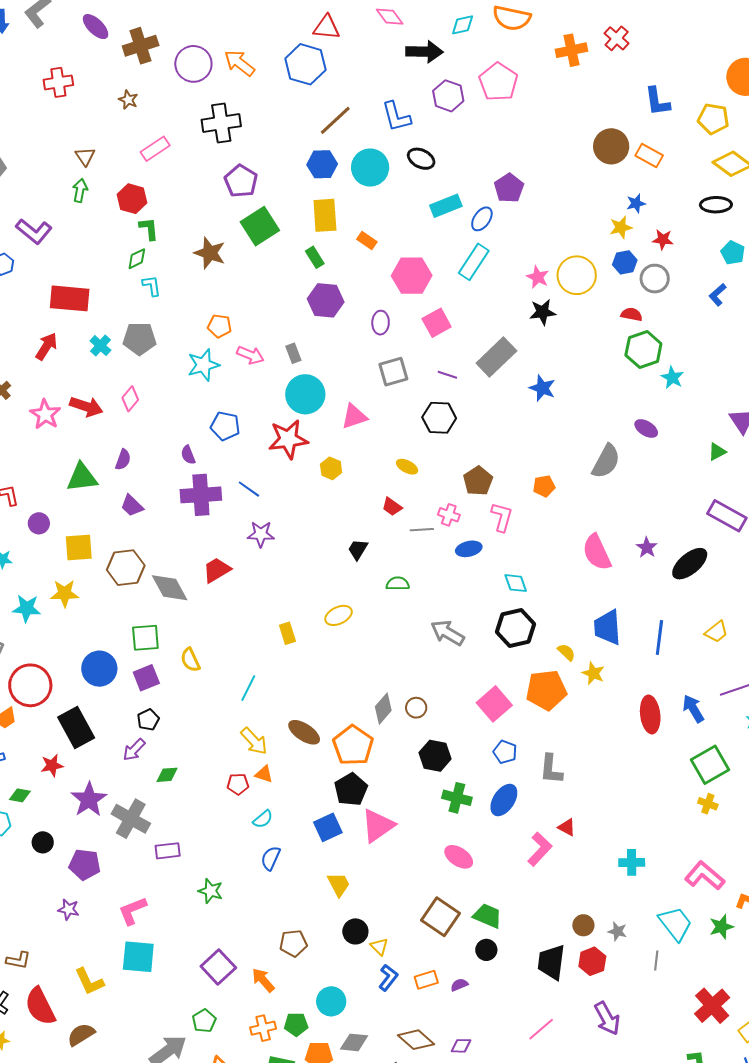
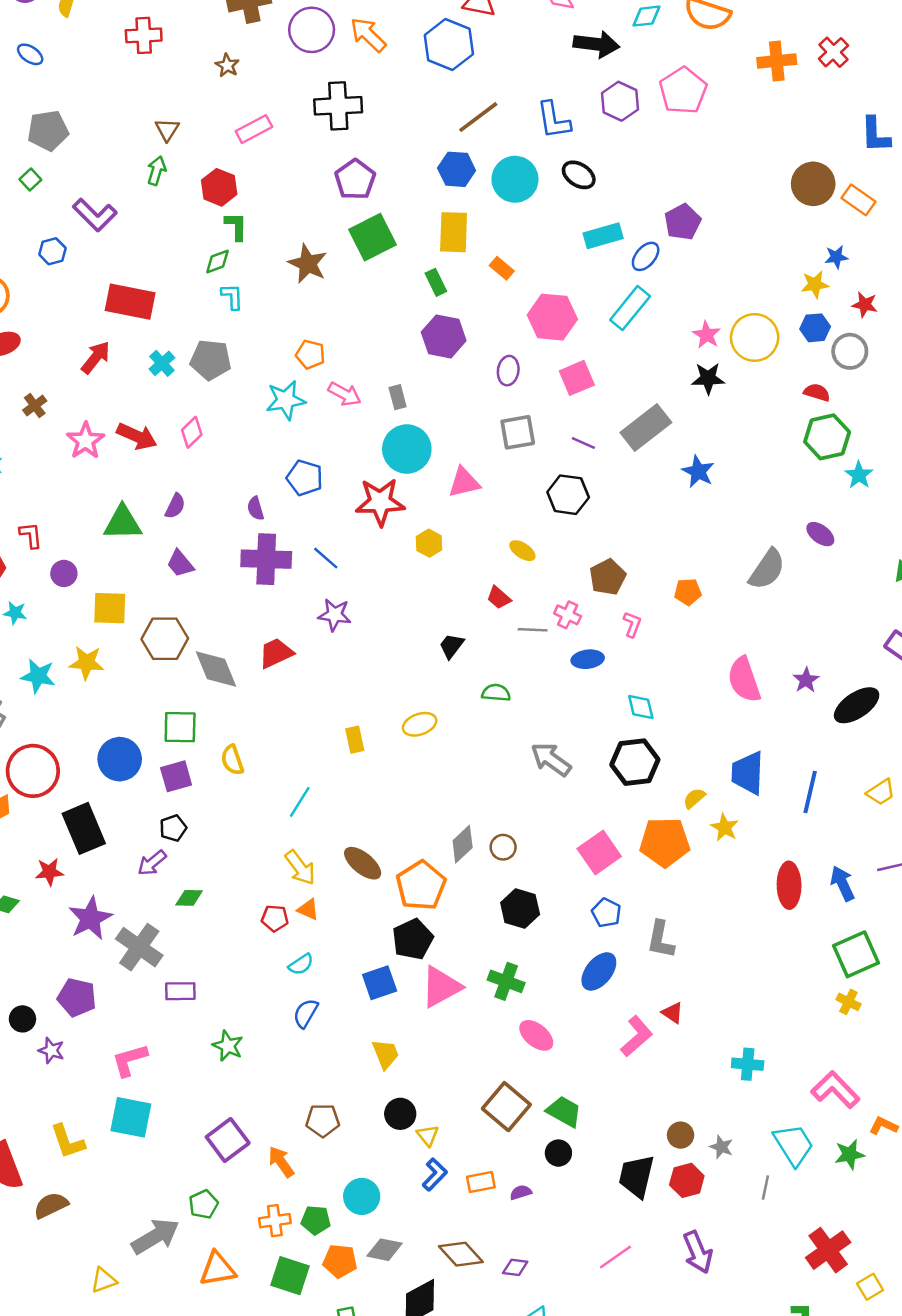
pink L-shape: (502, 517) -> (632, 624), size x0.7
yellow semicircle: (566, 652) -> (694, 798), turned -90
green cross: (457, 798) -> (506, 981), moved
black circle: (43, 842) -> (22, 1019), moved

